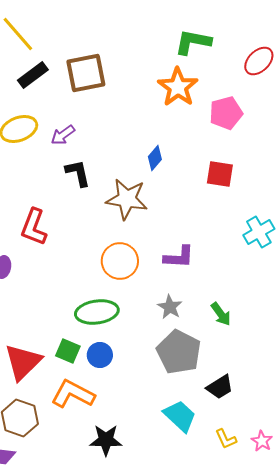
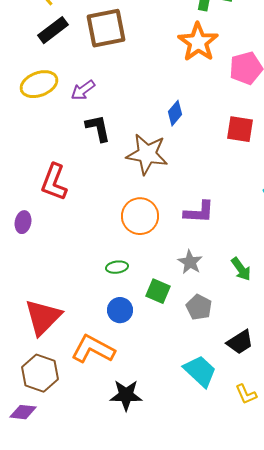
green ellipse: (97, 312) -> (117, 267), size x0.5
green square: (68, 351) -> (158, 291), moved
gray pentagon: (179, 352) -> (199, 307), size x0.6

